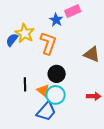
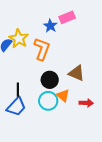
brown triangle: (92, 54) -> (77, 73), moved
orange triangle: (43, 91) -> (63, 95), moved
blue trapezoid: (46, 111) -> (16, 107), moved

